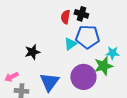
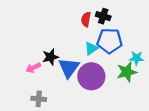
pink arrow: (11, 77) -> (33, 68), moved
purple circle: (83, 77) -> (91, 76), moved
blue triangle: (49, 82) -> (69, 68), moved

